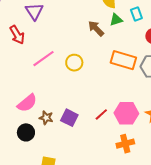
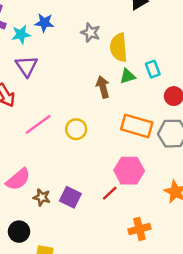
brown arrow: (96, 28) -> (103, 87), turned 30
pink hexagon: (126, 113) -> (129, 171), moved
black circle: (26, 132) -> (19, 232), moved

